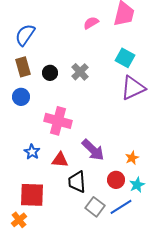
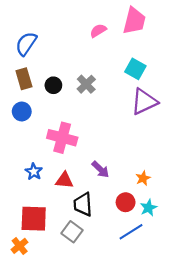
purple arrow: (93, 150) -> (100, 169), size x0.7
gray square: (95, 207) -> (72, 232), moved

